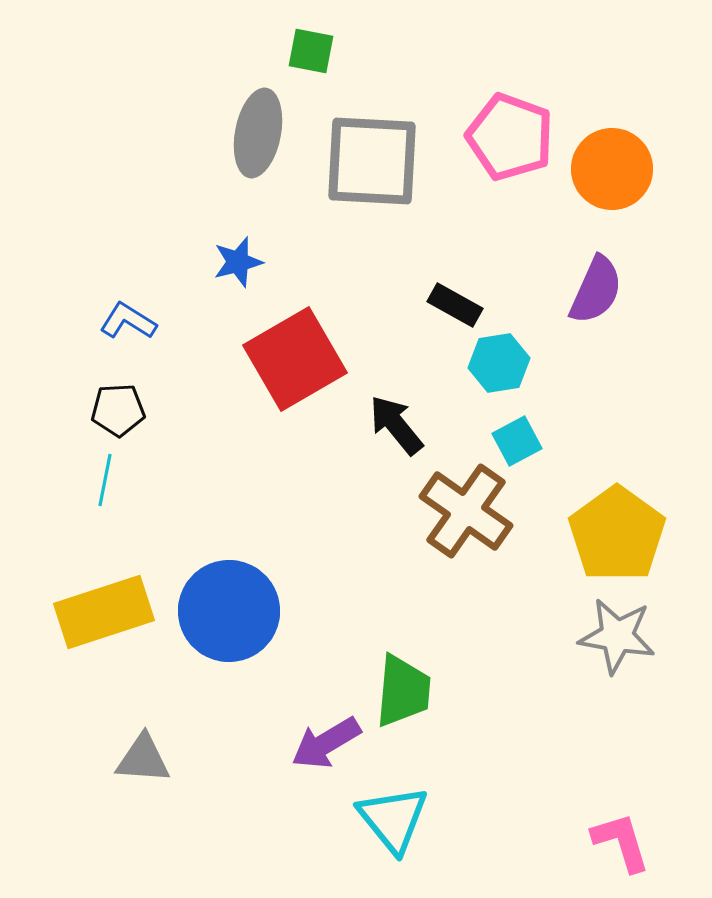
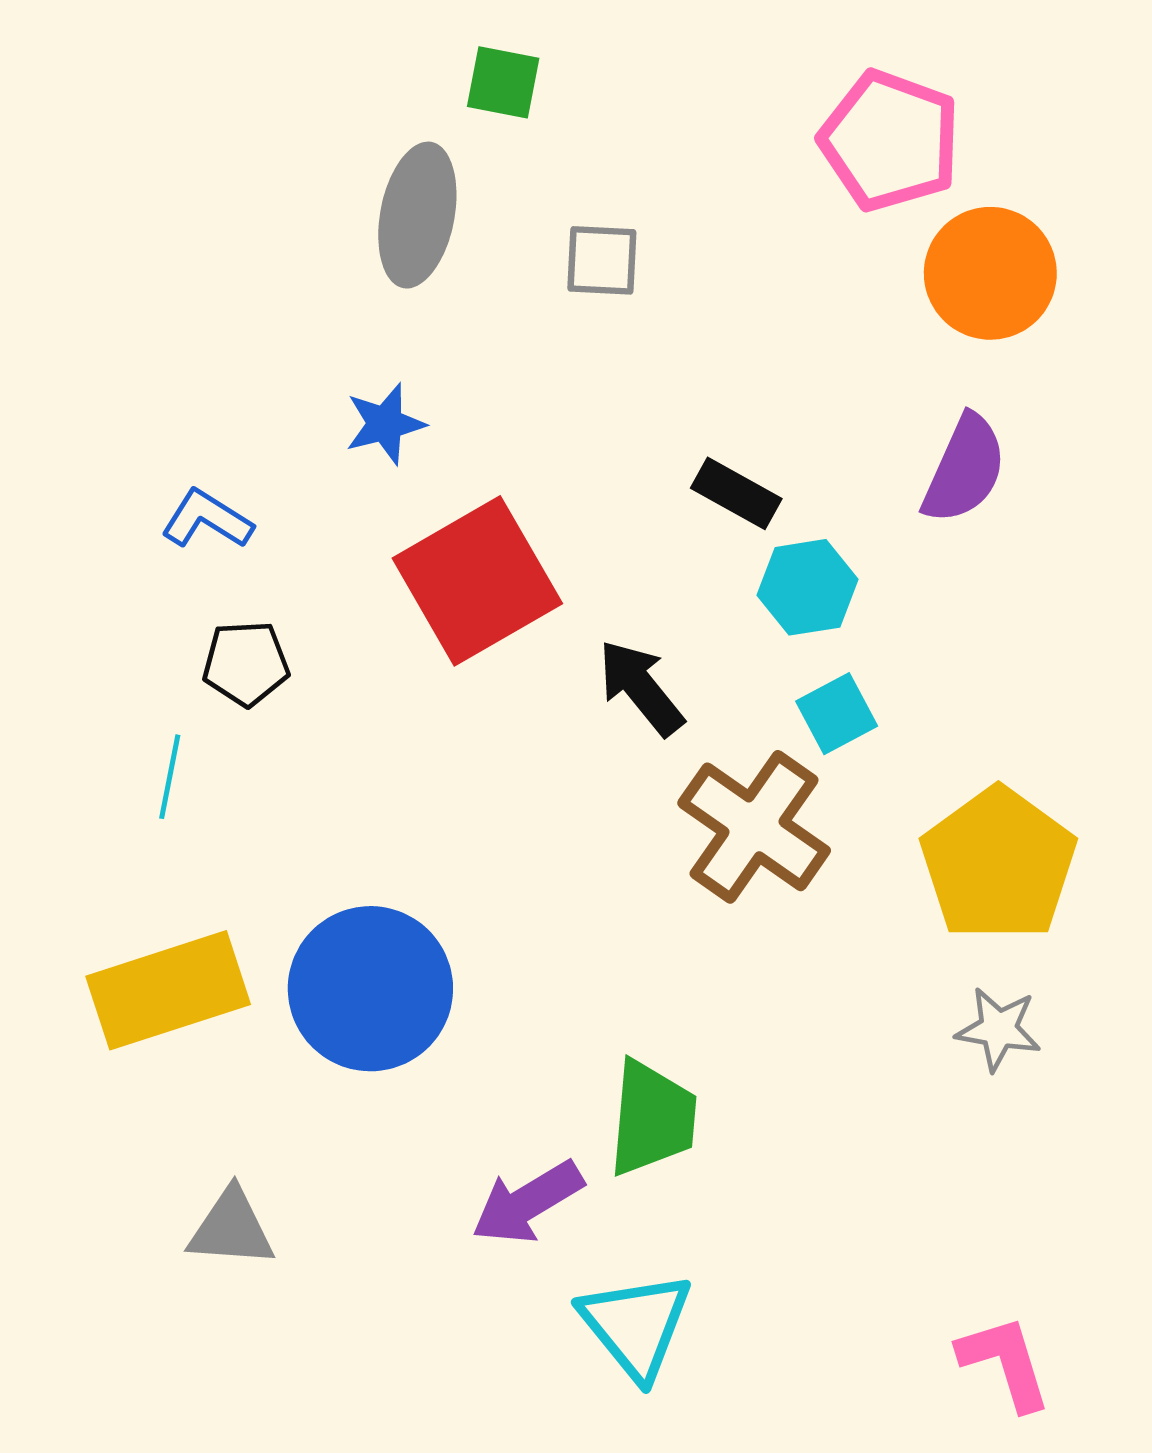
pink pentagon: (510, 137) -> (890, 141), moved
gray square: (372, 161) -> (602, 260), size x0.5
black pentagon: (118, 410) -> (246, 663), moved
gray star: (617, 636) -> (998, 1029), size x0.7

